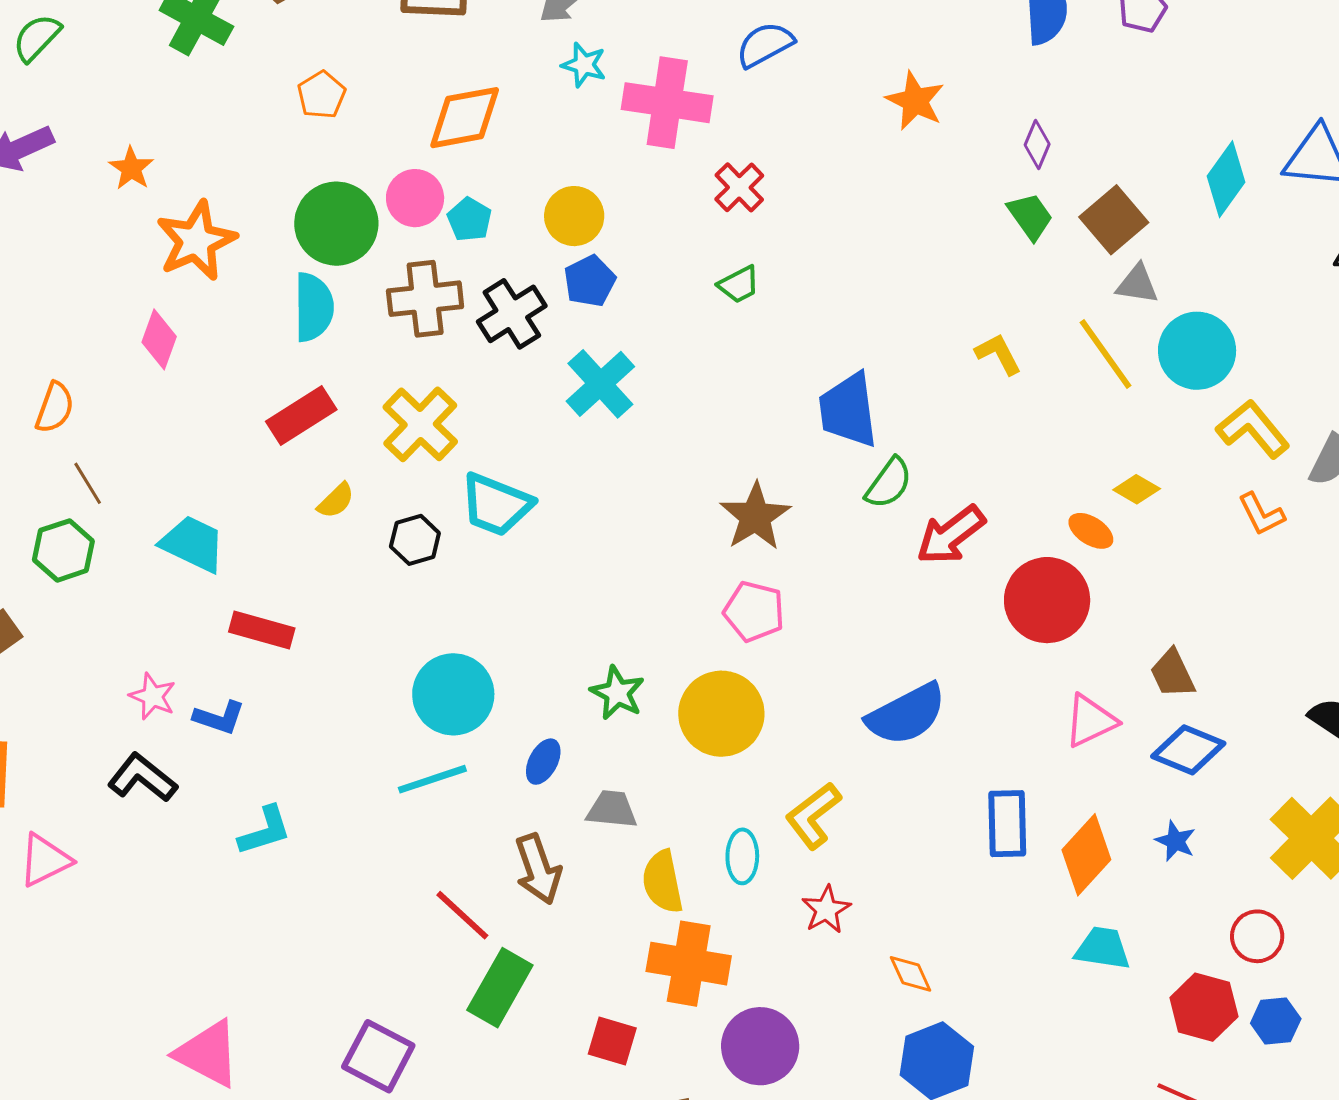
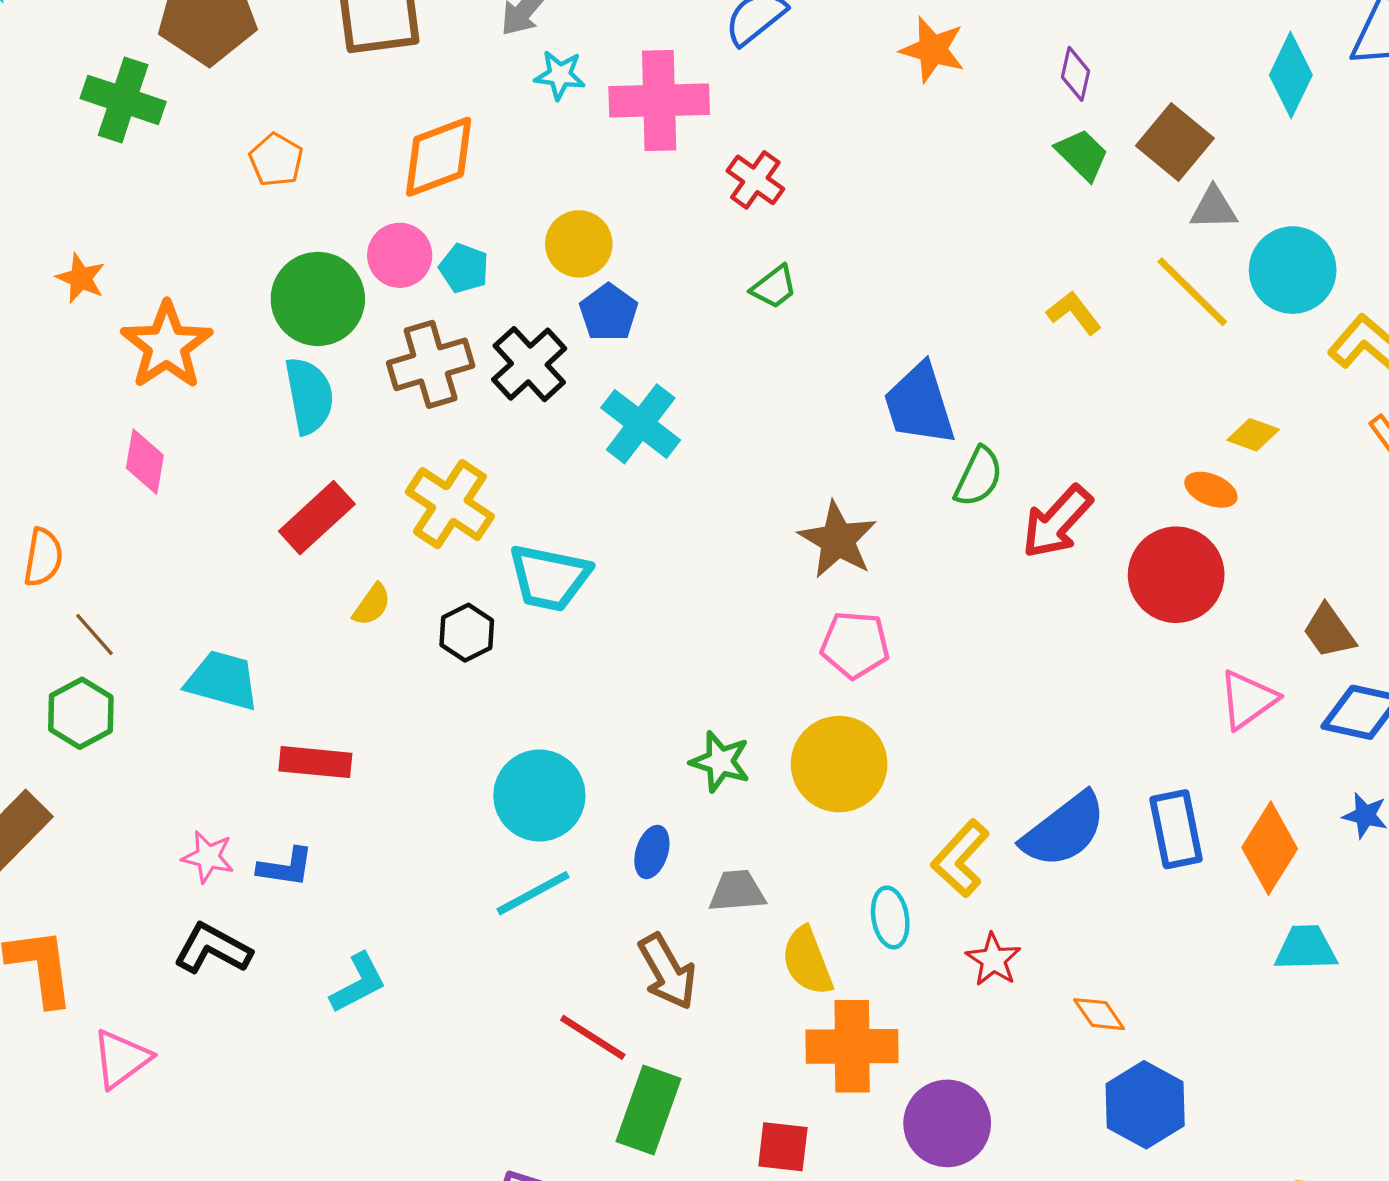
blue semicircle: (906, 714) -> (1064, 830), moved

